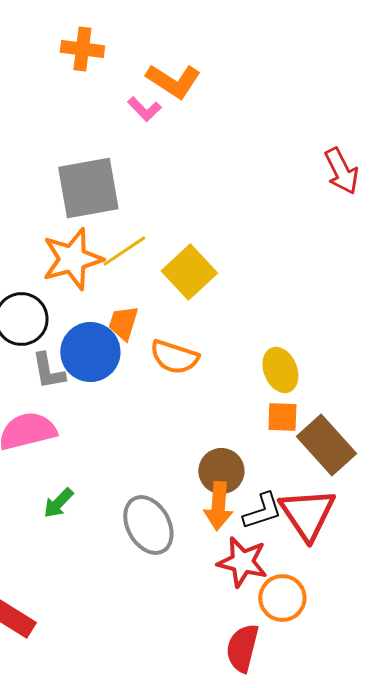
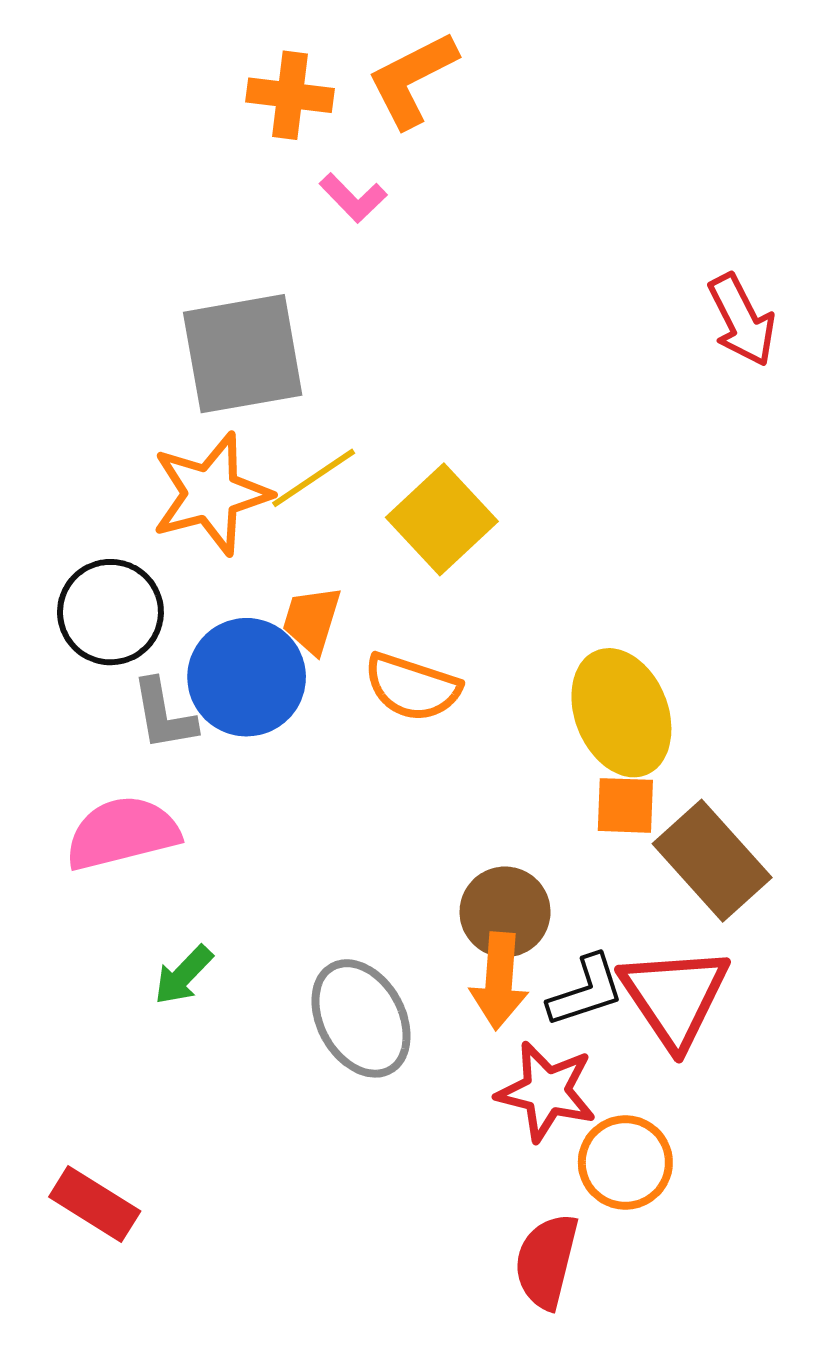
orange cross: (82, 49) -> (290, 95), moved
orange L-shape: (173, 81) -> (412, 79), moved, turned 120
yellow ellipse: (280, 370) -> (621, 713), size x1.4

